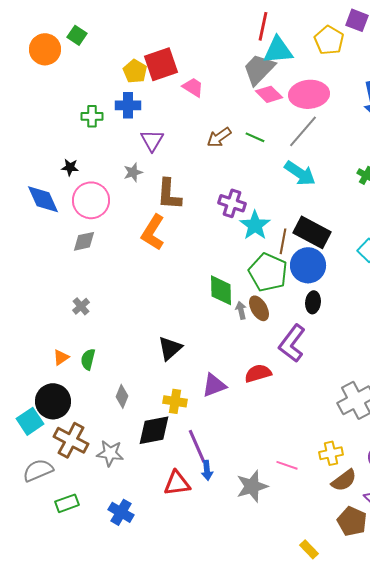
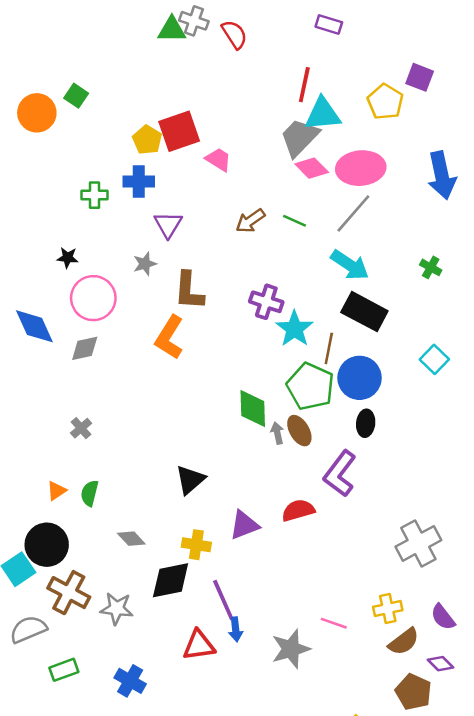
blue diamond: (43, 199) -> (34, 326), moved
black rectangle: (312, 232) -> (364, 312), moved
gray diamond: (122, 396) -> (131, 539), turned -65

